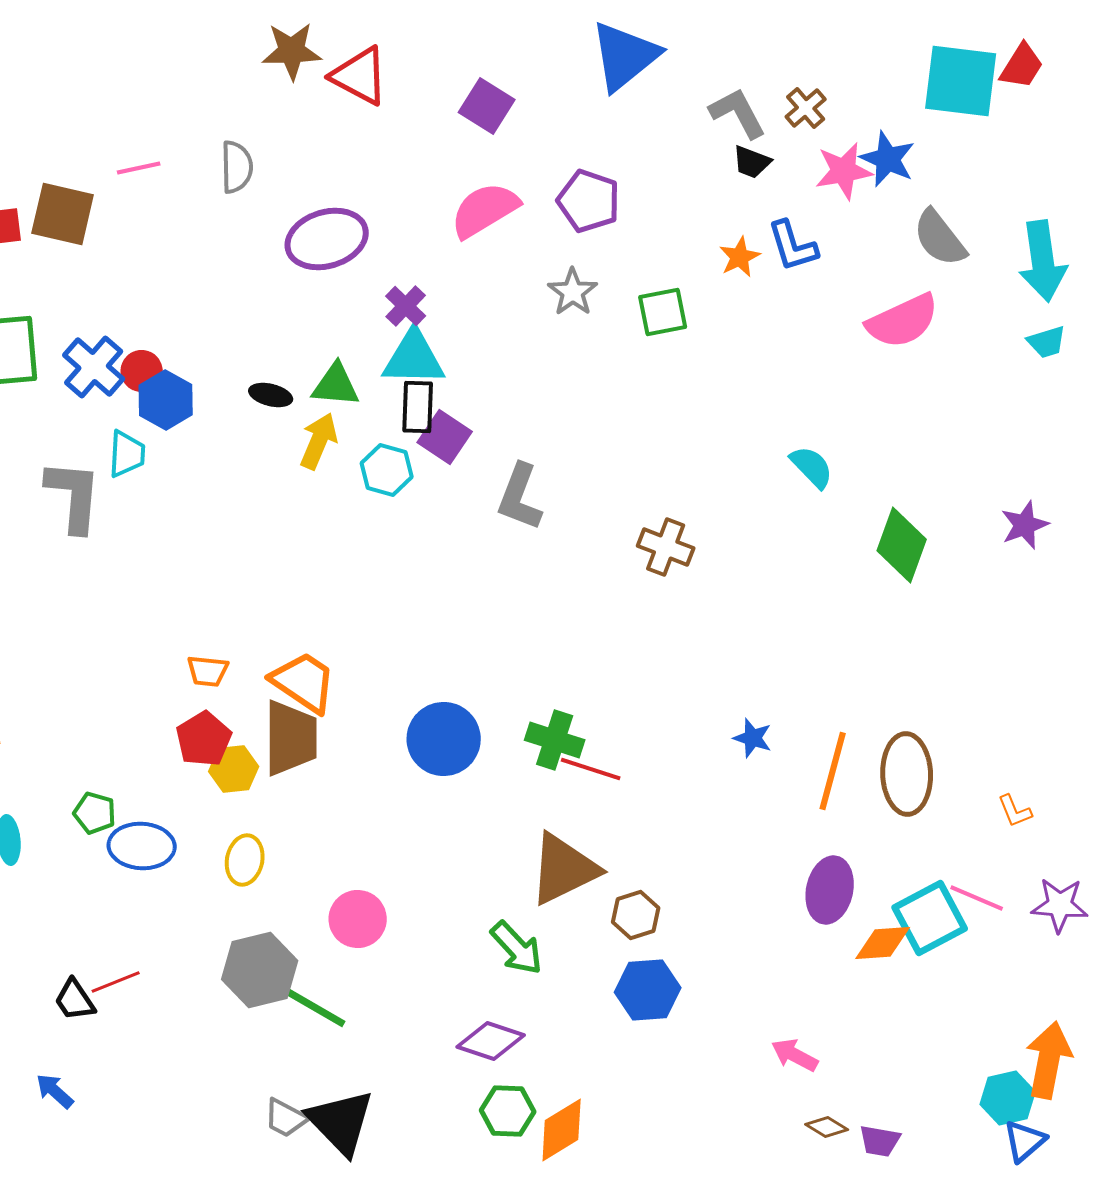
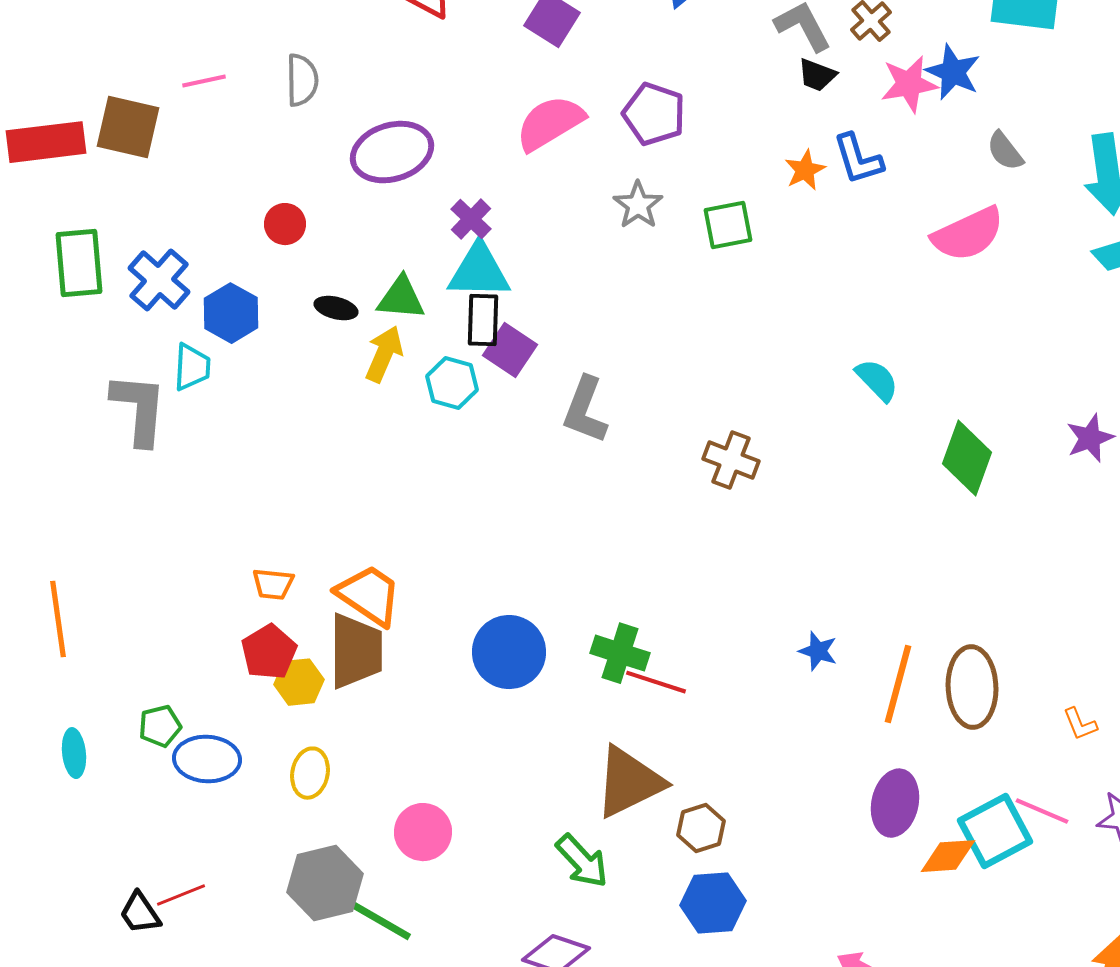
gray semicircle: (940, 238) -> (1005, 151), size x0.7
red circle: (142, 371) -> (285, 224), moved
green pentagon: (95, 813) -> (160, 726), turned -30

